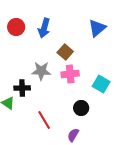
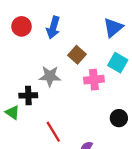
pink cross: (70, 74) -> (94, 80), moved
cyan square: (101, 84) -> (118, 63), moved
black circle: (81, 108) -> (119, 118), moved

